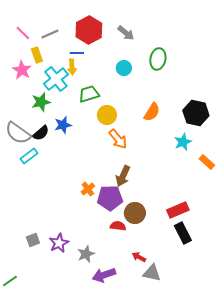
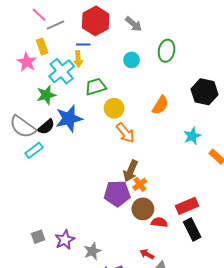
pink line: (23, 33) -> (39, 15), moved
black hexagon: (196, 113) -> (205, 92), moved
blue star: (63, 125) -> (69, 119), size x1.5
orange cross: (88, 189) -> (140, 184), moved
red semicircle: (118, 226) -> (159, 222), moved

